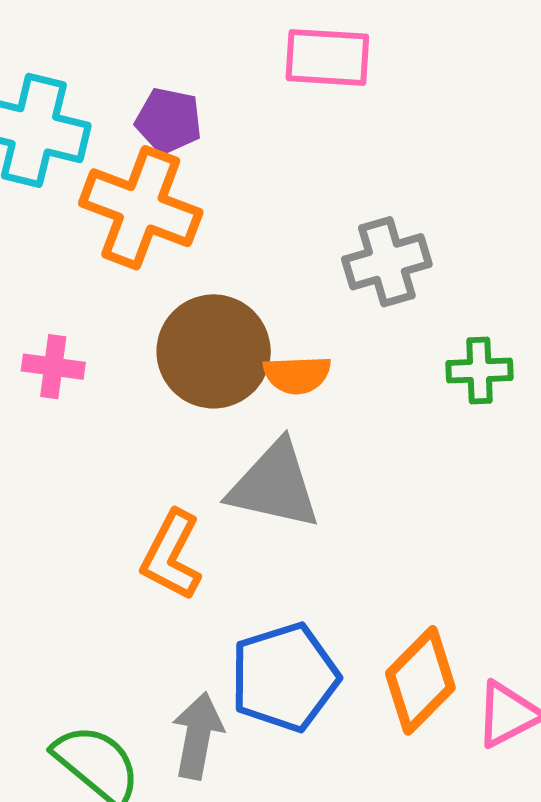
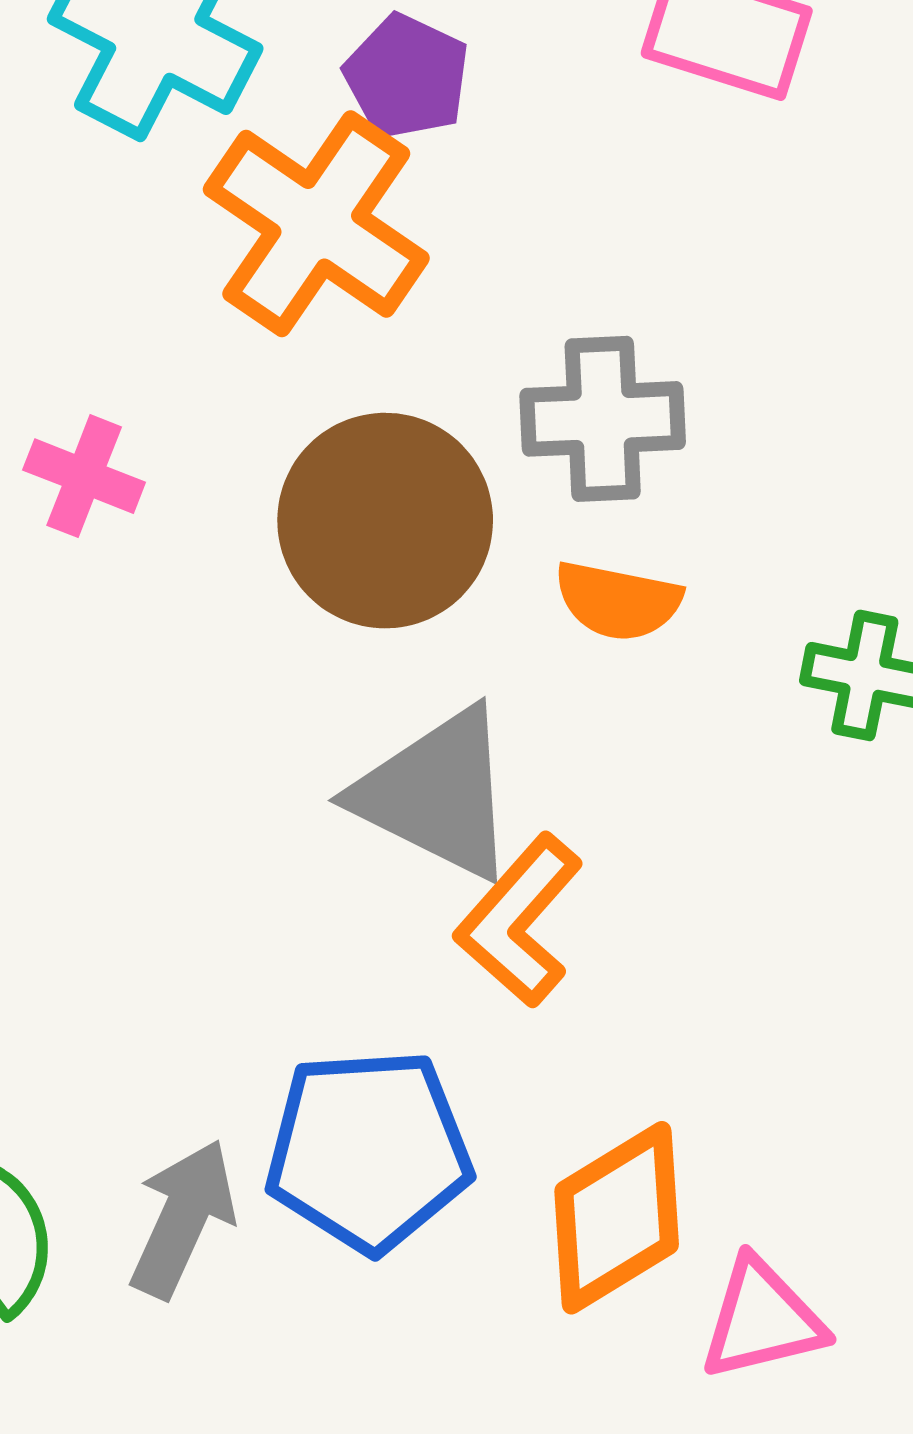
gray cross: (387, 262) -> (603, 419), moved
orange semicircle: (297, 375) -> (618, 601), moved
orange L-shape: (172, 555) -> (519, 921), moved

